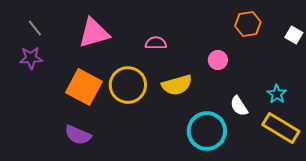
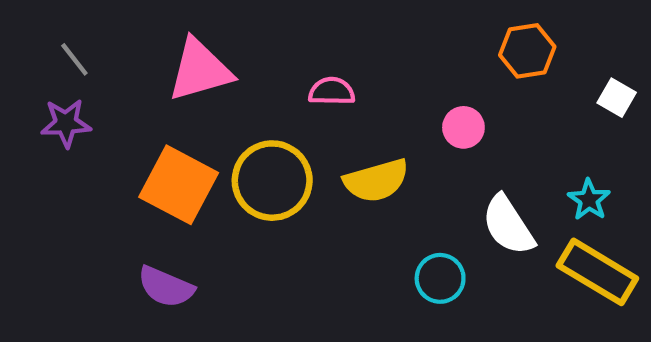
white square: (294, 35) -> (617, 98), moved
white semicircle: (239, 106) -> (508, 225), size x1.4
cyan circle: (207, 131) -> (440, 278), size x0.6

